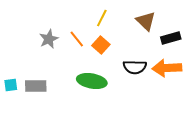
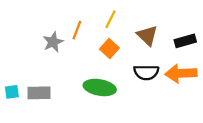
brown triangle: (146, 21) -> (147, 36), moved
orange line: (77, 39) -> (77, 30), moved, turned 60

